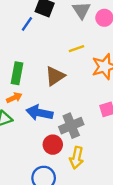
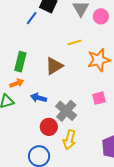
blue arrow: (40, 113) -> (39, 98), size x0.7
gray cross: (71, 126) -> (66, 111), turned -30

